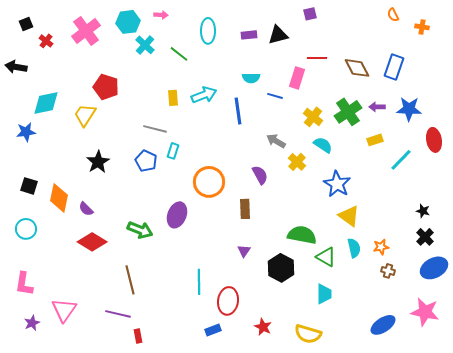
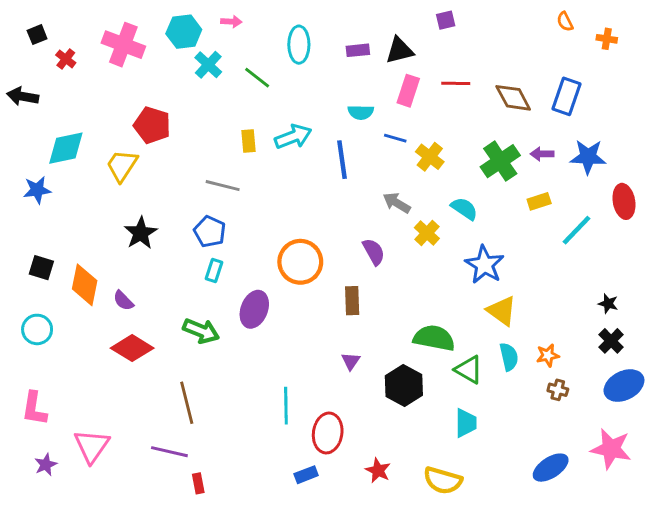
pink cross: (86, 31) -> (123, 45), turned -32
pink rectangle: (297, 78) -> (408, 91), moved
yellow cross: (313, 117) -> (430, 157), moved
cyan rectangle: (173, 151) -> (214, 270), moved

